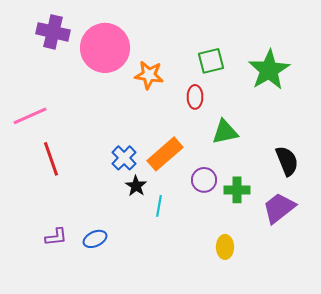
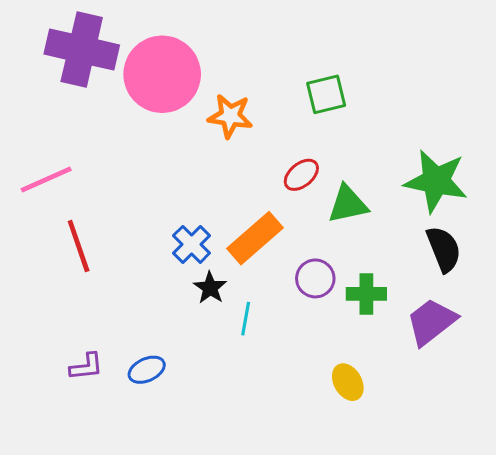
purple cross: (53, 32) -> (82, 50), size x1.4
green star: (269, 70) -> (436, 181), moved, turned -30
red ellipse: (195, 97) -> (301, 175), moved, turned 50
yellow ellipse: (225, 247) -> (348, 382), turned -30

